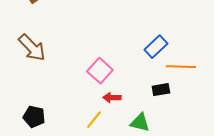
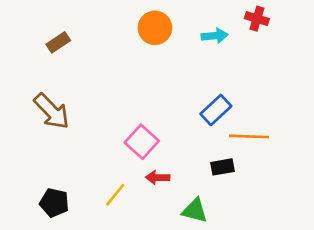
yellow line: (94, 120) -> (115, 195), moved

